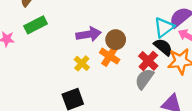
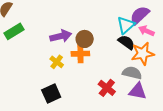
orange cross: (110, 56) -> (80, 54), turned -30
red cross: (148, 61) -> (107, 88), moved
gray semicircle: (144, 79) -> (132, 73), moved, turned 72

